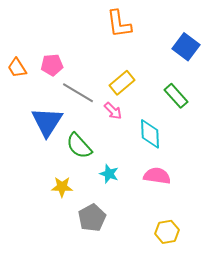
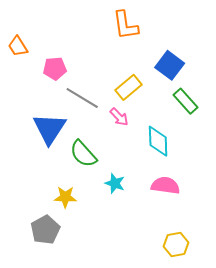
blue square: (186, 47) -> (170, 65), moved
orange trapezoid: (17, 68) -> (18, 46), moved
gray pentagon: (92, 218) -> (45, 230), moved

